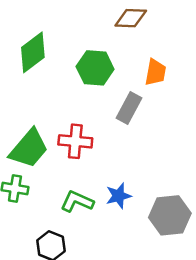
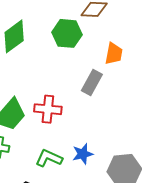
green hexagon: (95, 68) -> (67, 33), moved

